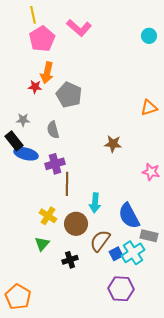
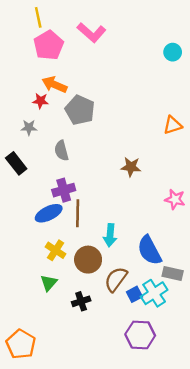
cyan circle: (149, 36) -> (173, 52), moved
orange arrow: (47, 73) -> (54, 85), turned 100
gray star: (23, 120) -> (29, 127), moved
blue ellipse: (26, 154) -> (49, 213), moved, turned -40

